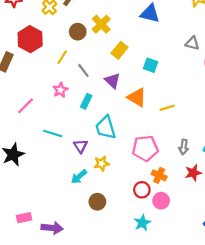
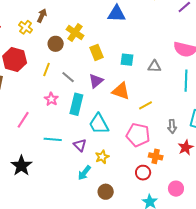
gray triangle: (192, 43) -> (154, 66), moved
yellow rectangle: (120, 50) -> (96, 52), turned -49
purple triangle: (112, 81) -> (96, 81), turned 49
cyan rectangle: (86, 101) -> (76, 104), size x1.5
yellow line: (167, 108) -> (145, 105), moved
pink pentagon: (145, 148) -> (138, 135), turned 30
pink circle: (161, 201) -> (176, 189), moved

